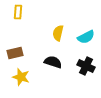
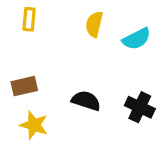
yellow semicircle: (58, 33) -> (94, 24), moved
cyan semicircle: (86, 37) -> (137, 39), moved

